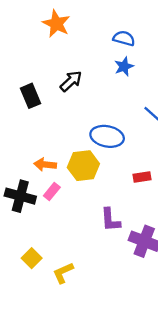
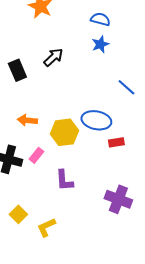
blue ellipse: (107, 136) -> (96, 120), moved
orange arrow: (45, 165) -> (27, 120), moved
purple L-shape: (110, 220) -> (64, 180), moved

